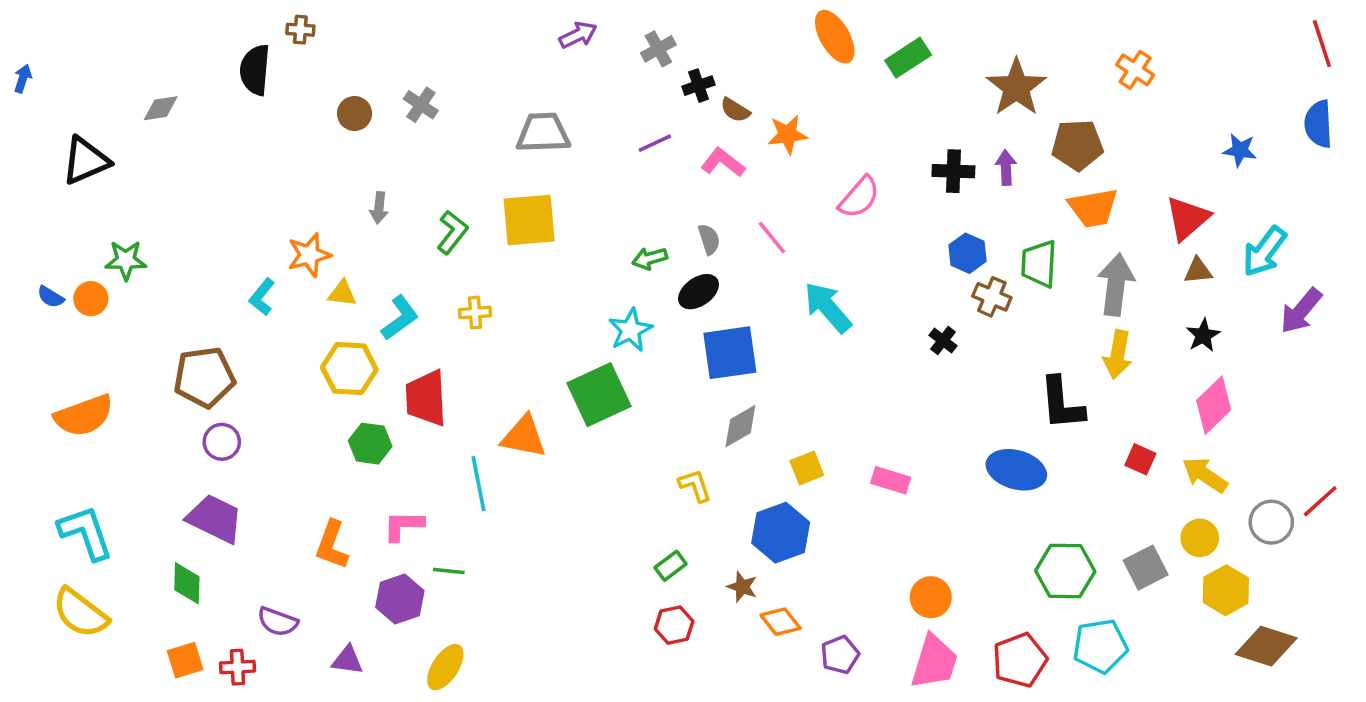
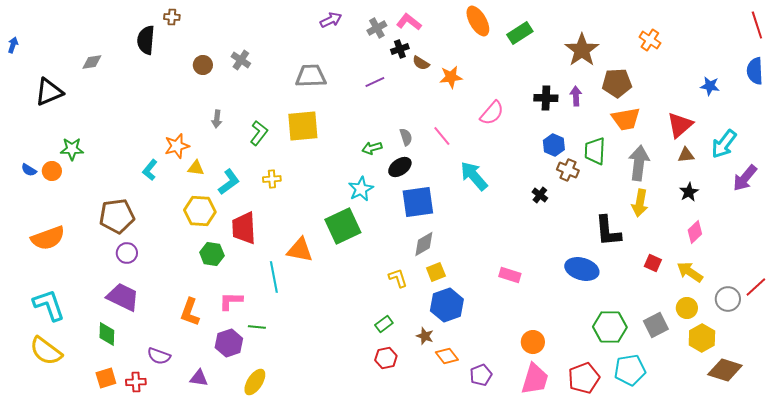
pink L-shape: (723, 162) -> (409, 22), moved
pink diamond: (1214, 405) -> (695, 232), size x0.7
yellow square: (807, 468) -> (436, 272), moved

